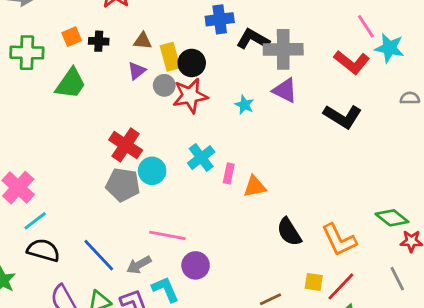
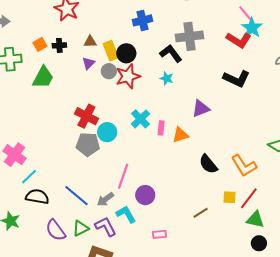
black L-shape: (253, 39) -> (171, 53), moved, turned 30
cyan star: (389, 48) -> (252, 28), moved, turned 30
purple triangle: (285, 90) -> (201, 109), moved, turned -42
pink line: (167, 235) -> (123, 176), turned -75

